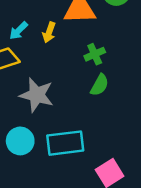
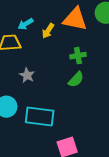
gray star: (37, 95) -> (27, 75), size x0.6

